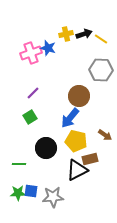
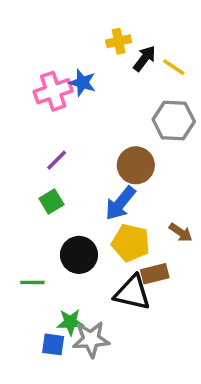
yellow cross: (66, 34) -> (119, 41), moved
black arrow: (84, 34) -> (144, 58), turned -35
black triangle: (77, 170) -> (132, 293), turned 40
blue square: (31, 191) -> (53, 344), moved
green star: (18, 193) -> (70, 322), moved

